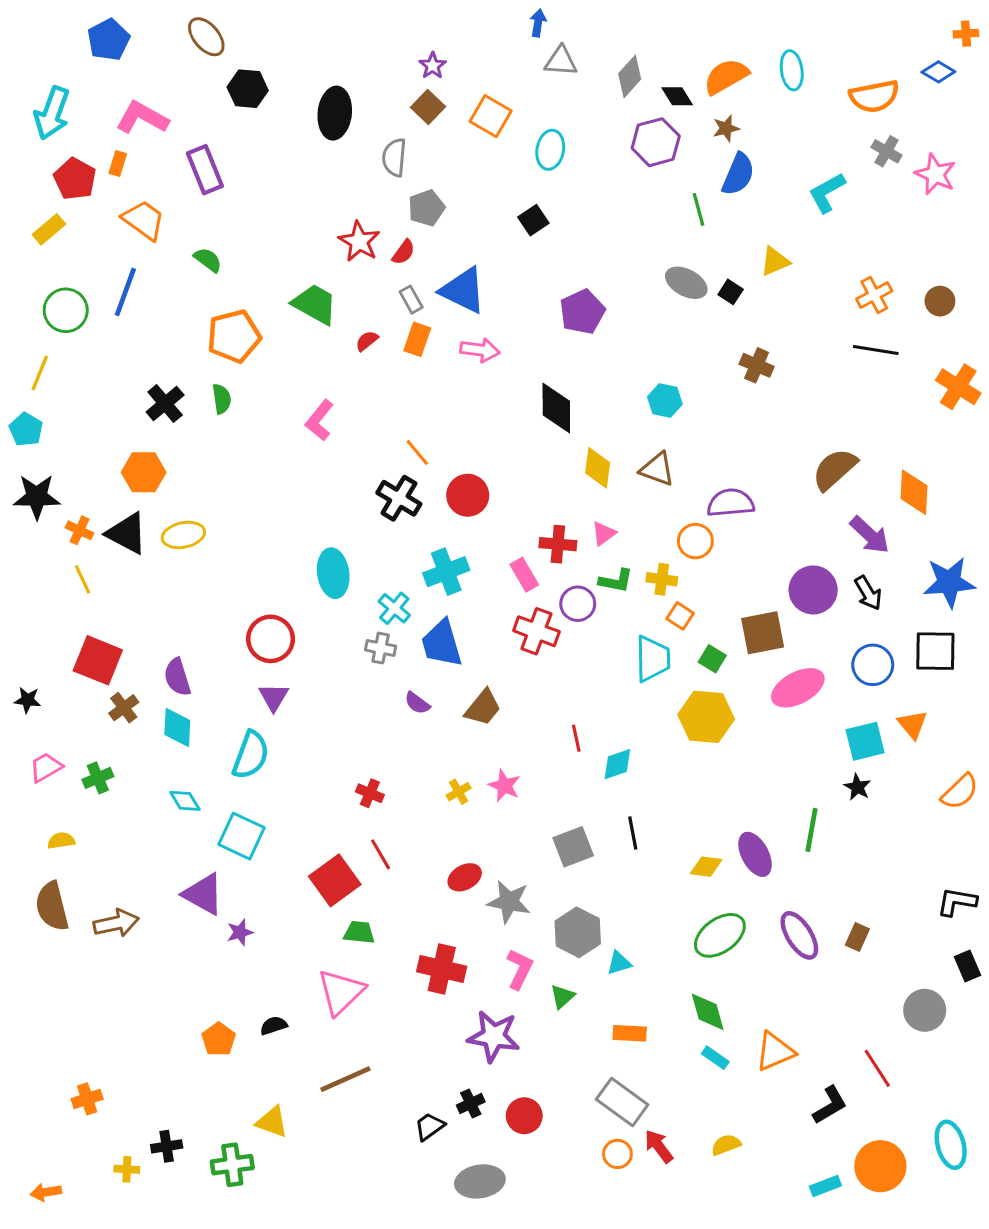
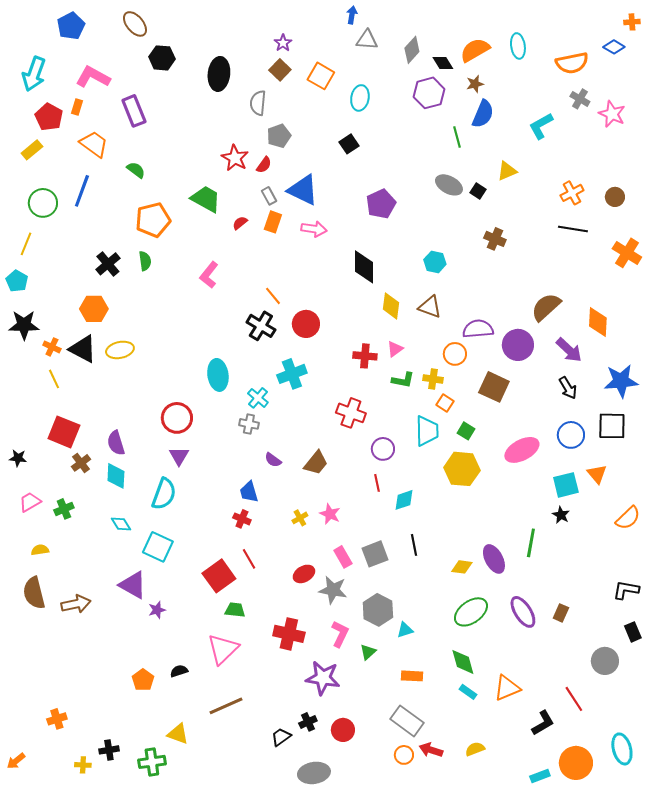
pink rectangle: (524, 575) -> (343, 557), moved
purple circle: (813, 590) -> (518, 345), moved
purple circle: (578, 604) -> (383, 449), moved
brown square: (763, 633) -> (494, 387), moved, turned 36
blue trapezoid: (442, 643) -> (249, 492), moved, size x0.7
red arrow: (659, 1146) -> (431, 750), turned -35
orange arrow: (46, 1192) -> (16, 761), moved, turned -30

